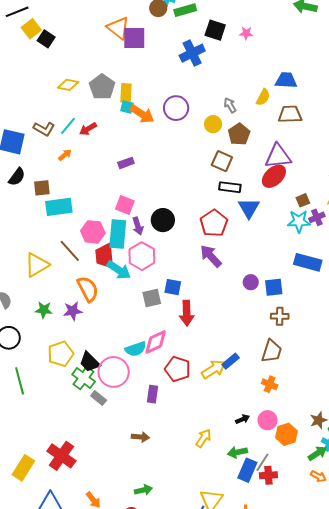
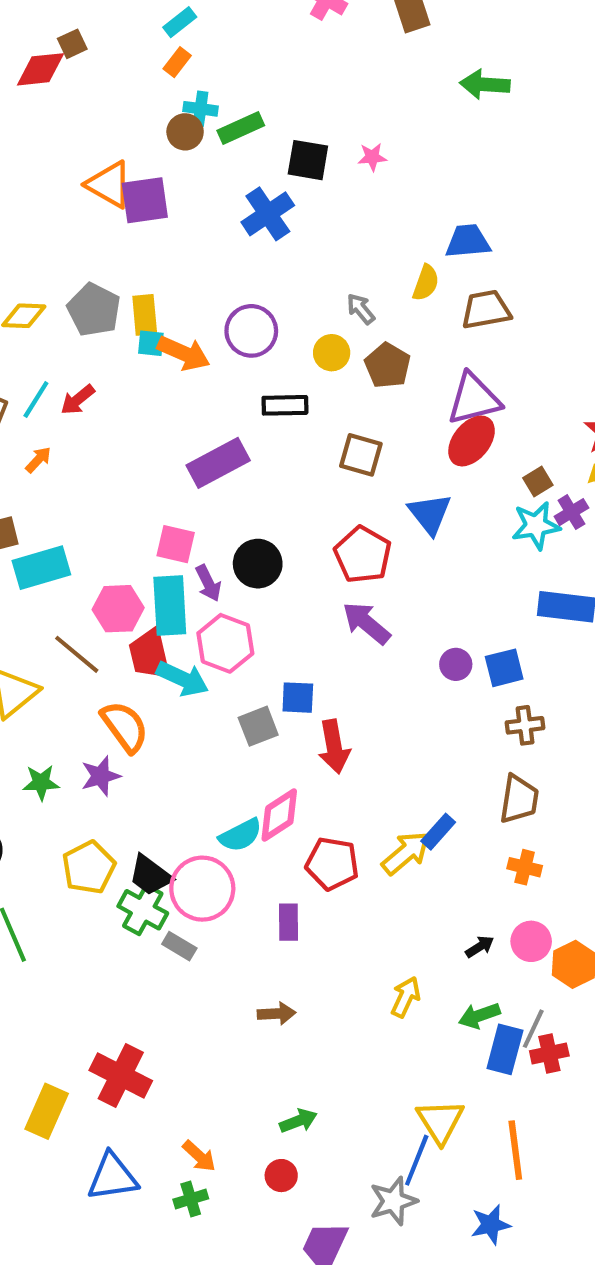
brown square: (222, 161) -> (361, 455), moved
purple rectangle: (126, 163) -> (218, 463), moved, size x1.8
black rectangle: (230, 187) -> (285, 405), moved

